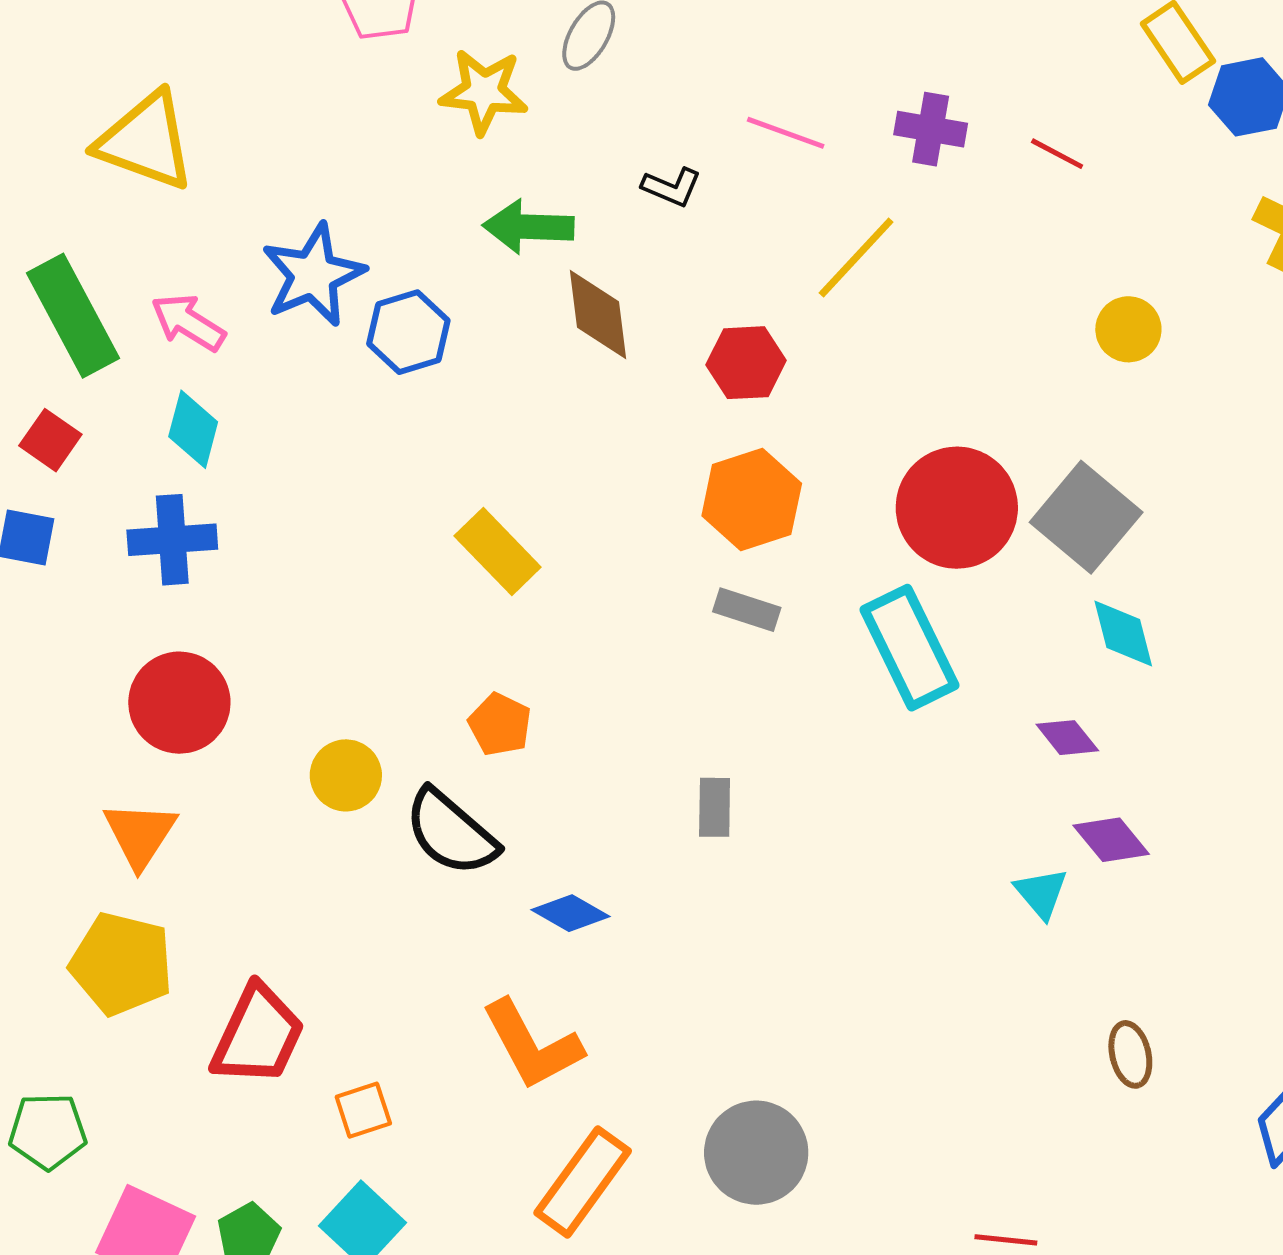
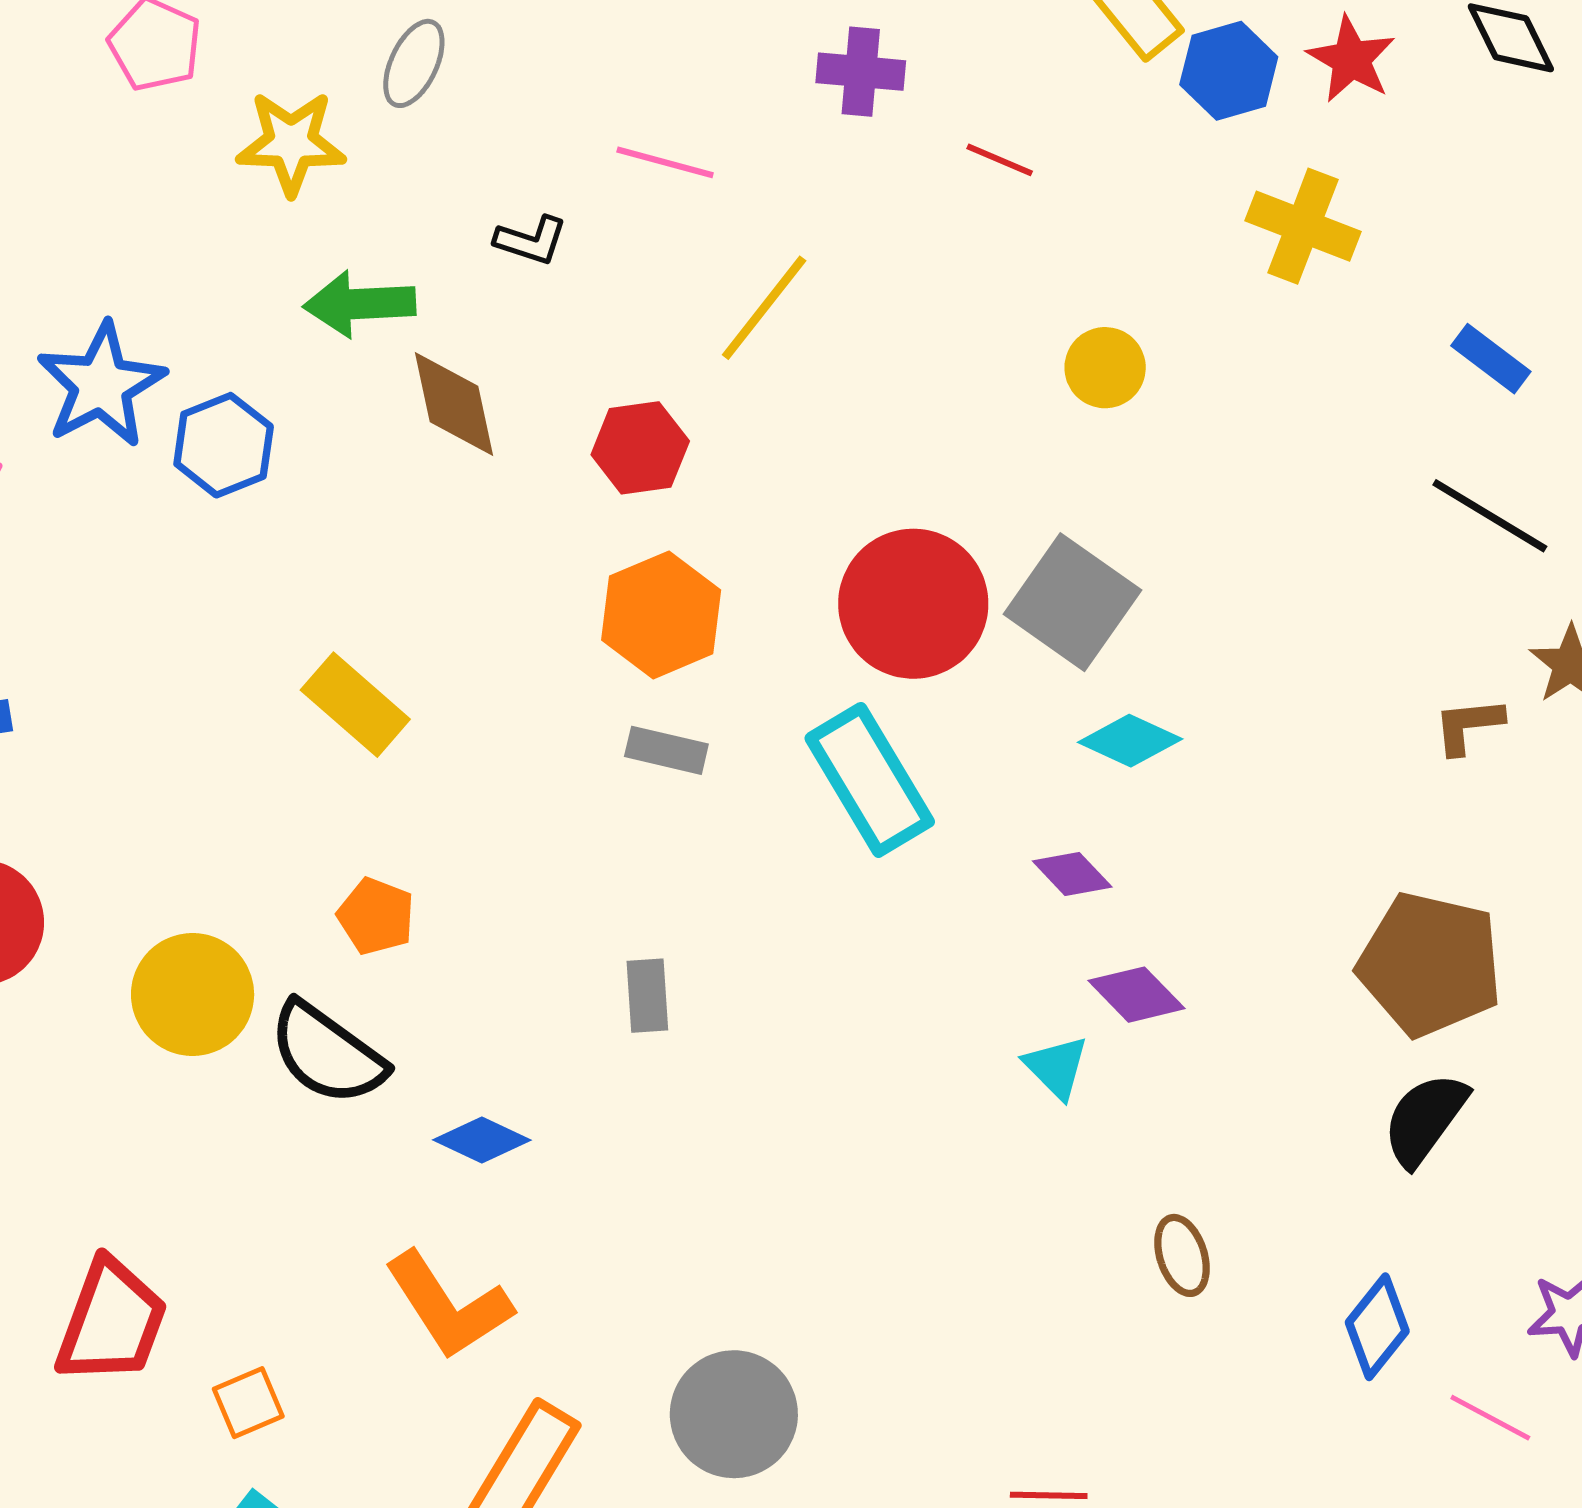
purple cross: (931, 129) -> (861, 72), moved
cyan diamond: (1123, 633) -> (1130, 741), turned -46
yellow circle: (346, 775) -> (193, 994), size x1.4

